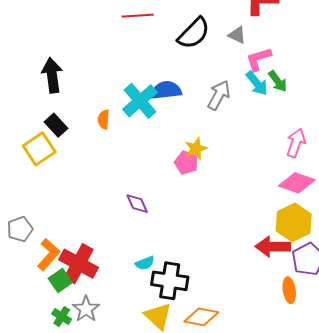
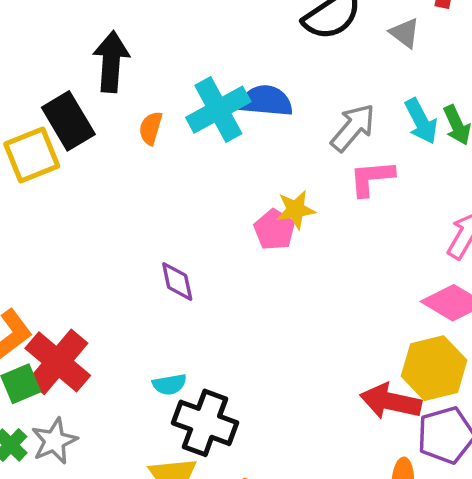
pink L-shape: (258, 59) -> (372, 178), moved
black arrow: (52, 75) -> (111, 62), moved
black rectangle: (56, 125) -> (68, 121), size x1.4

